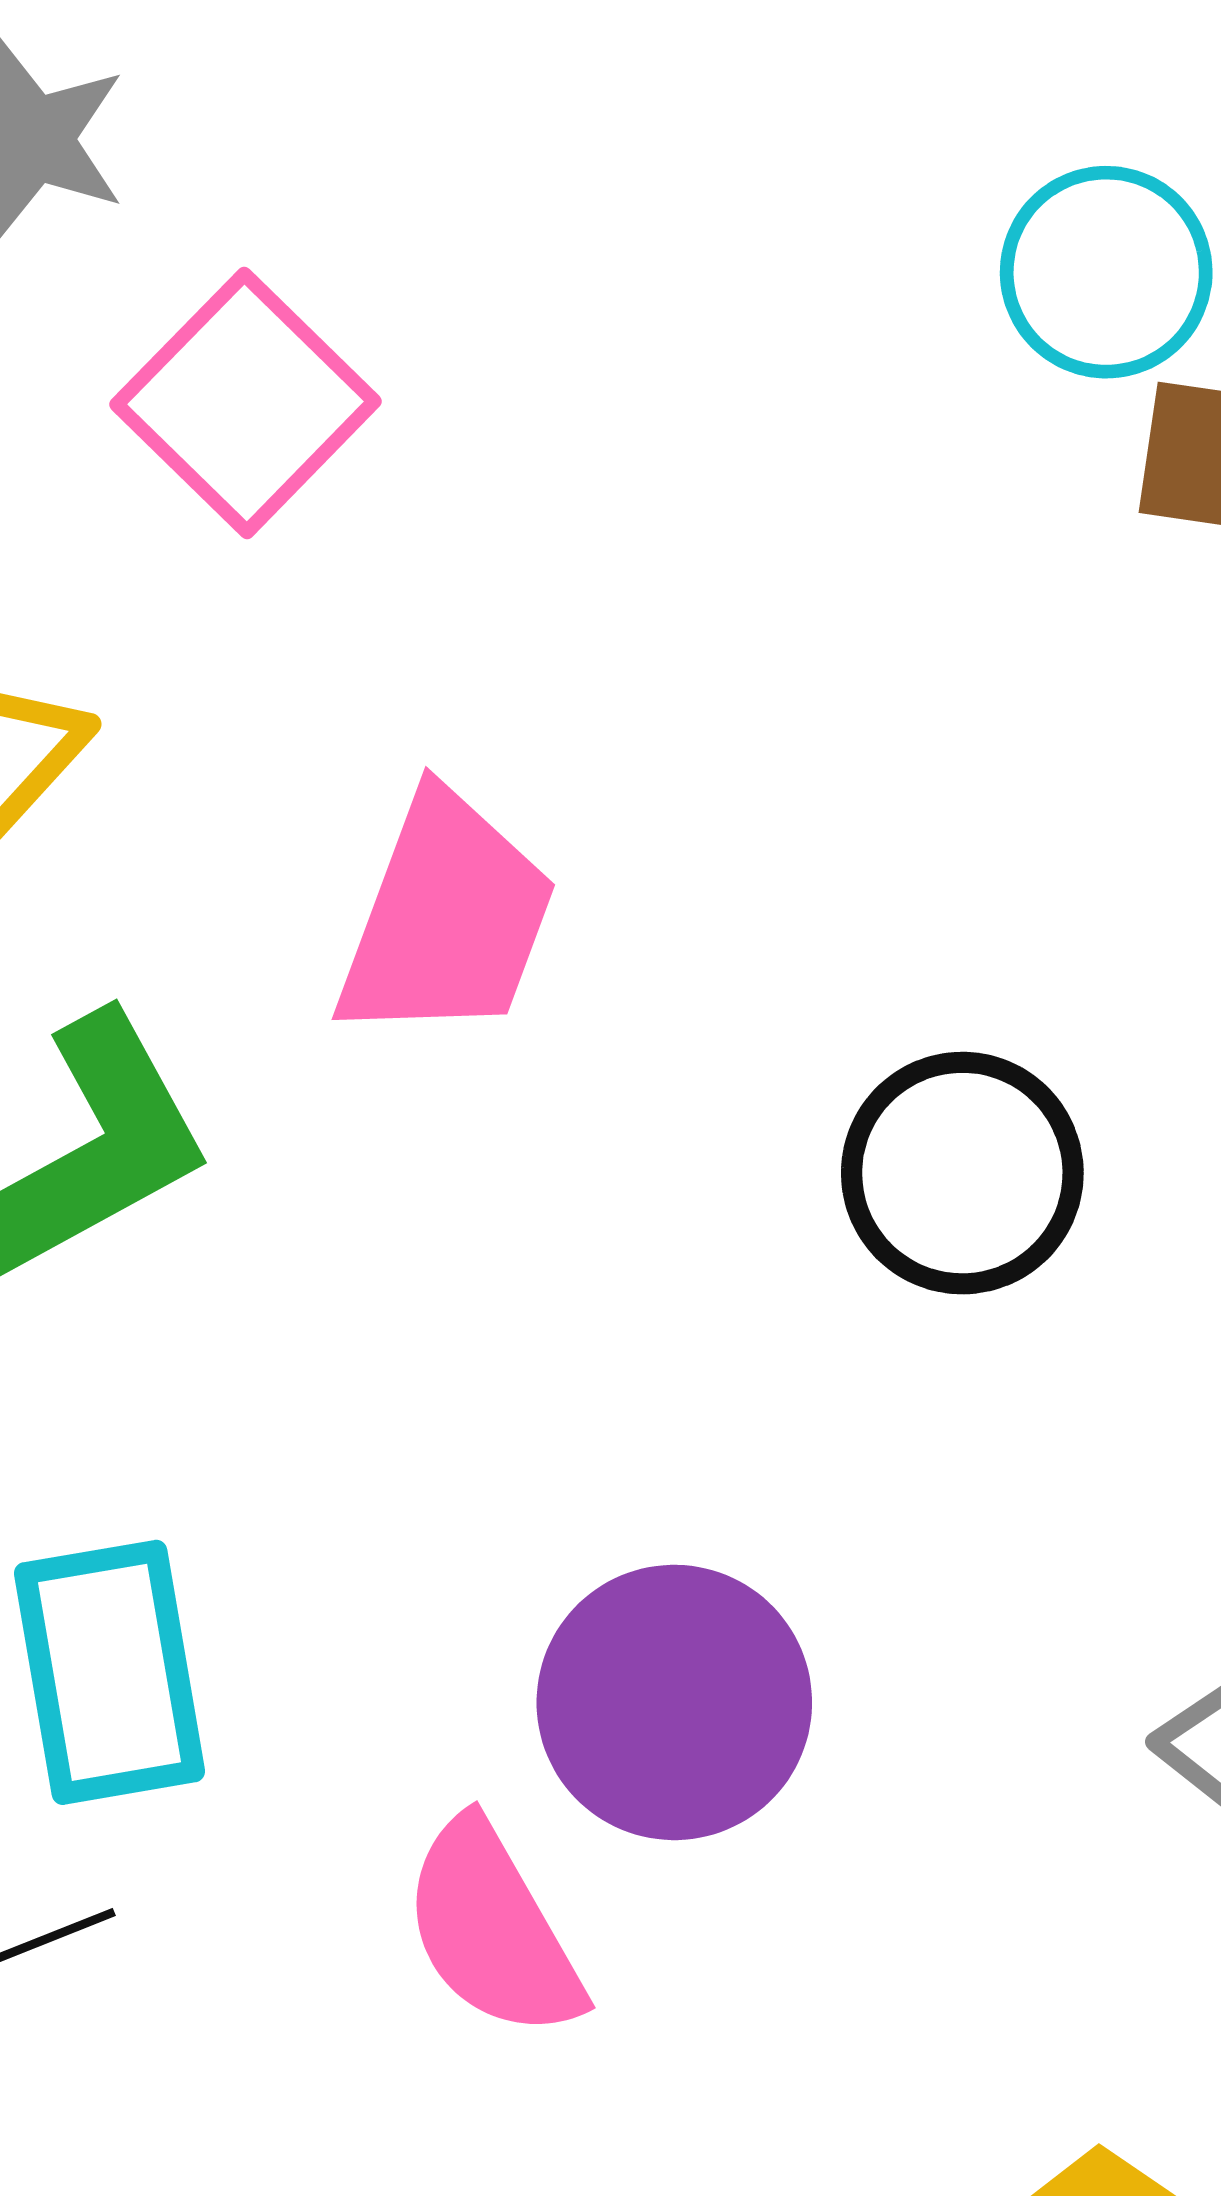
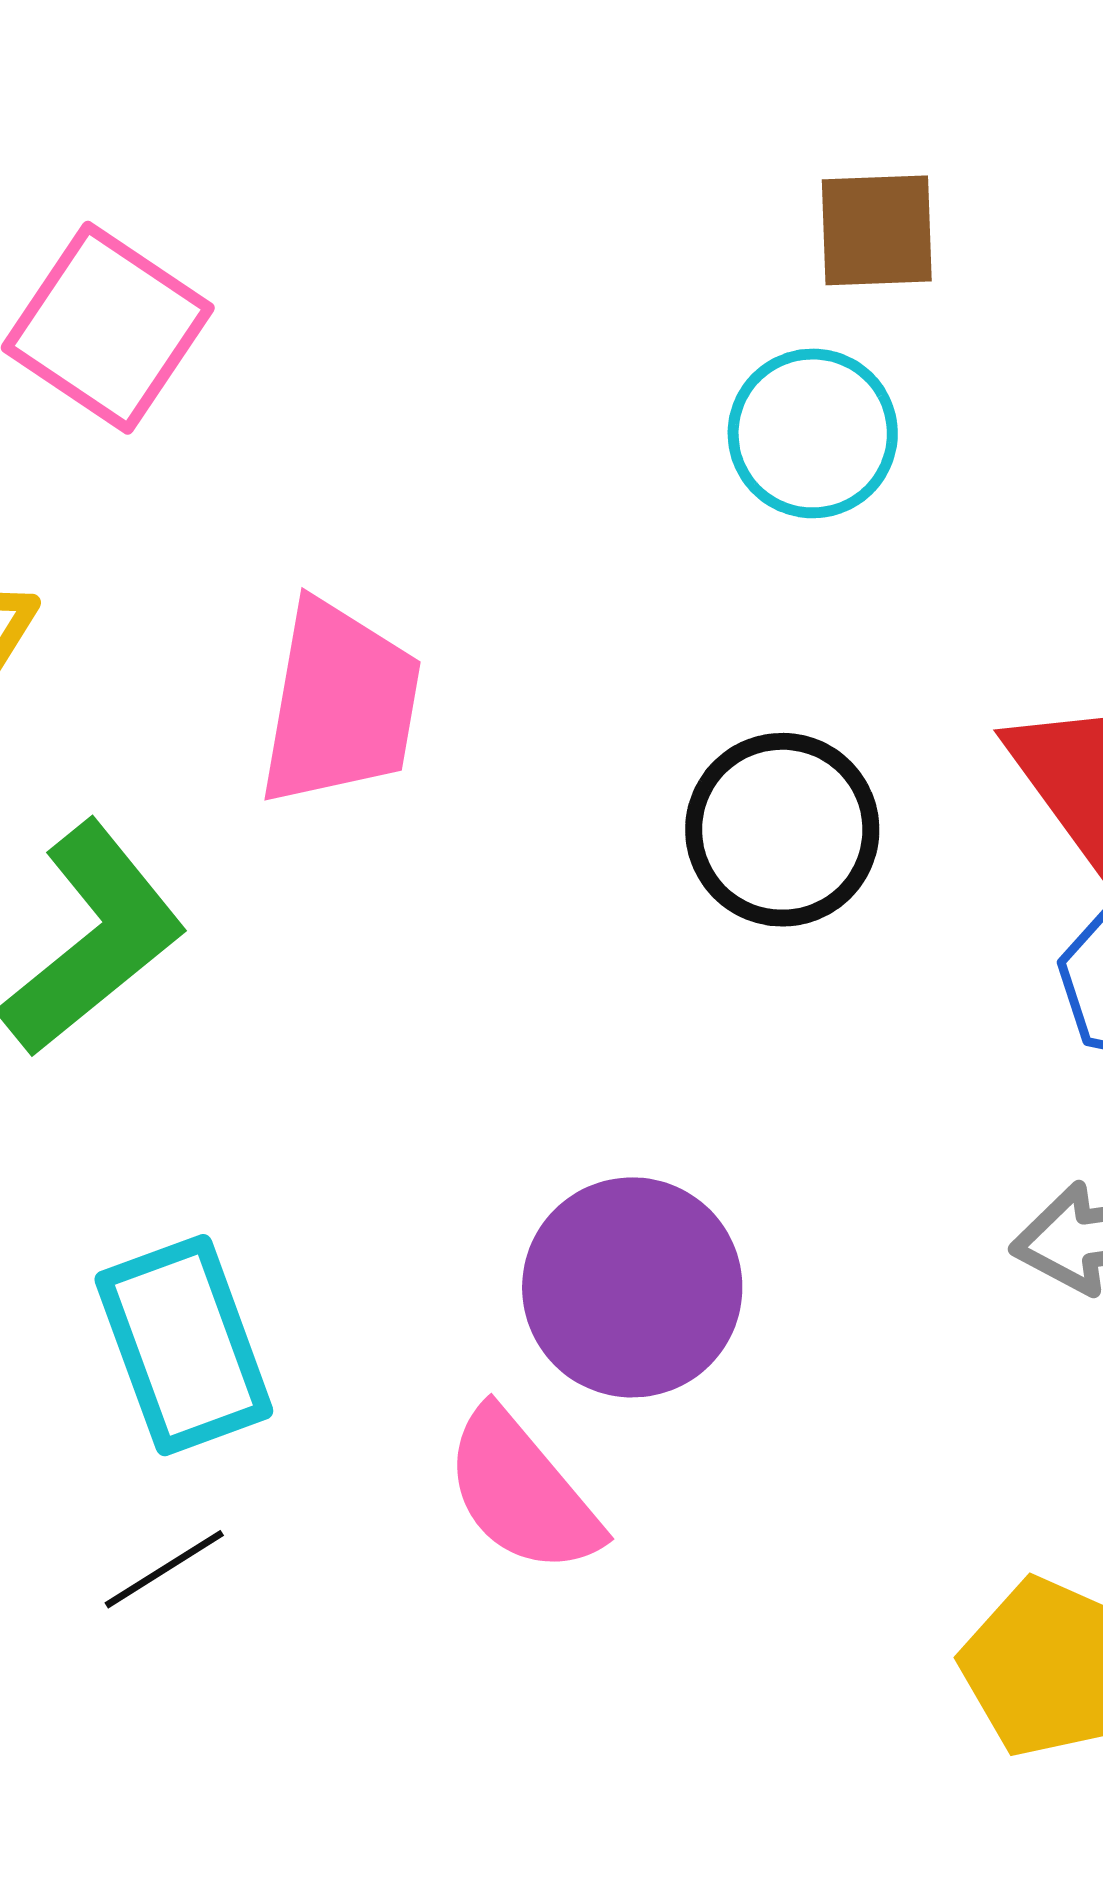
cyan circle: (1106, 272) -> (813, 433), moved

